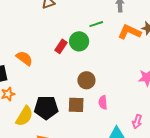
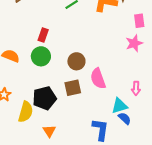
green circle: (79, 41) -> (41, 56), moved
pink semicircle: (103, 102) -> (98, 79), size x1.5

